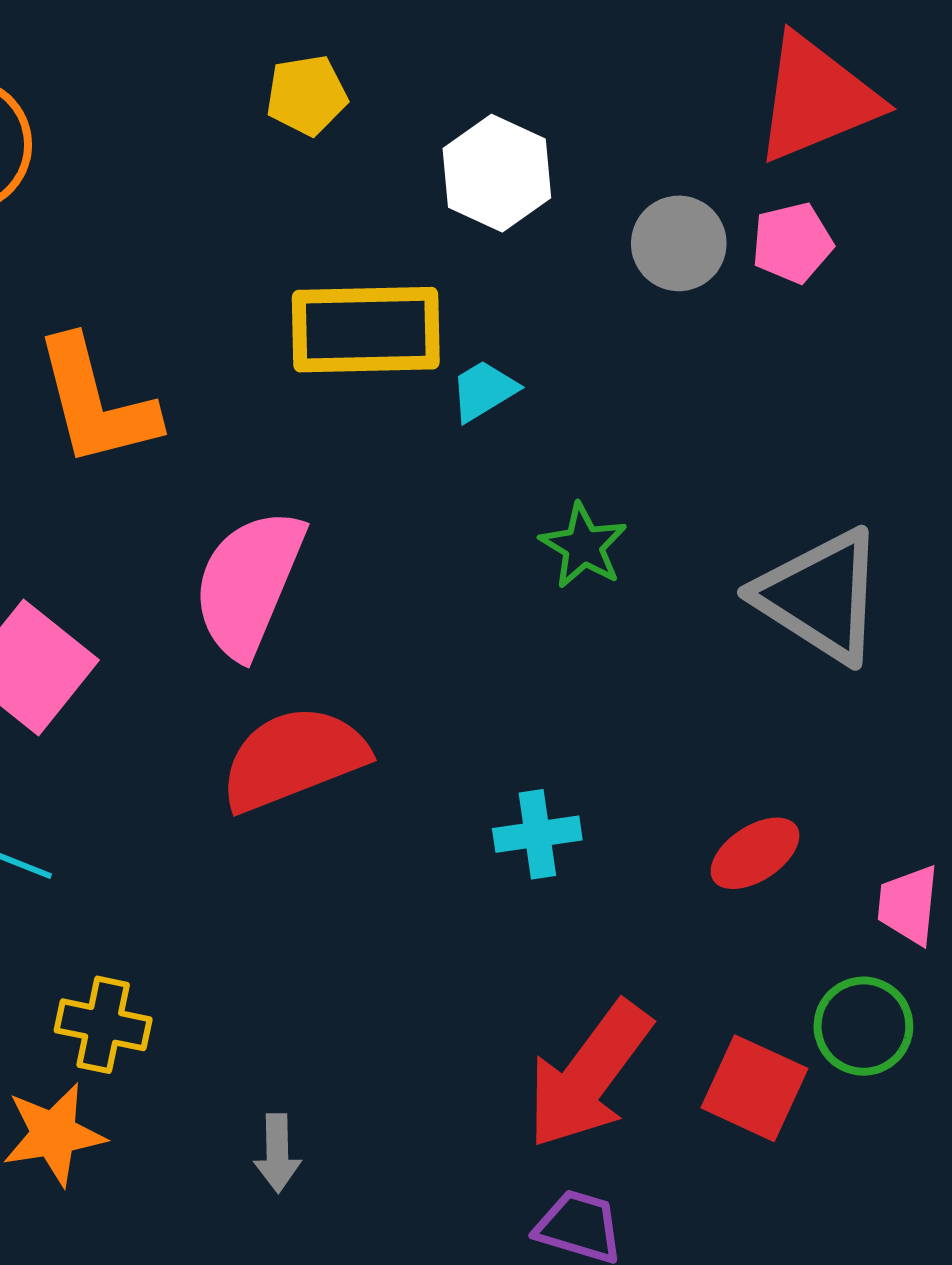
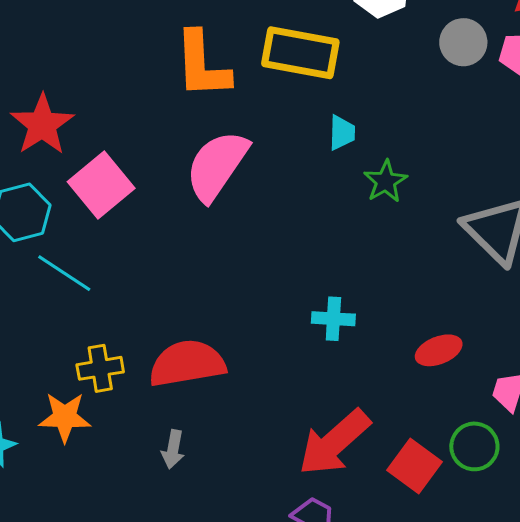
cyan trapezoid: (484, 391) -> (342, 133), moved, turned 111
orange L-shape: (96, 402) -> (202, 65), moved
red semicircle: (293, 758) -> (187, 363), moved
yellow cross: (103, 1025) -> (100, 368), turned -33

